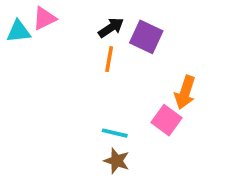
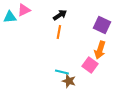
purple square: (146, 37) -> (102, 25), moved
brown star: (117, 161) -> (69, 81), moved

